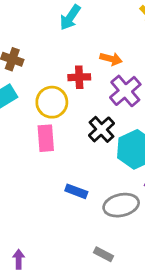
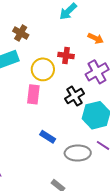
orange arrow: (111, 59) -> (96, 38), moved

